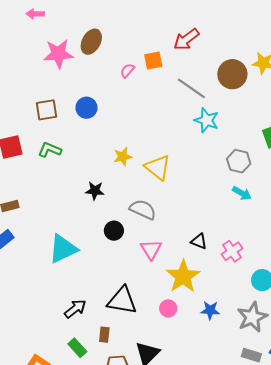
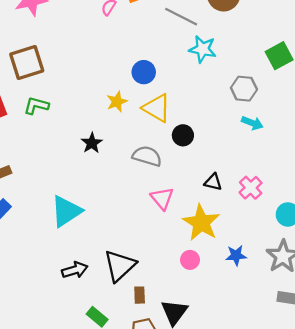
blue circle: (86, 108) -> (144, 72), moved
brown square: (47, 110) -> (27, 63), size x1.4
black star: (95, 191) -> (92, 143), turned -30
black circle: (114, 231) -> (183, 135), moved
black triangle: (122, 301) -> (120, 266), moved, turned -44
black arrow: (75, 309) -> (75, 270), moved, turned 30
brown rectangle: (104, 335) -> (140, 295), moved

